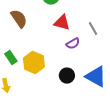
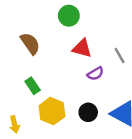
green rectangle: (11, 58) -> (33, 86), moved
yellow hexagon: (34, 63) -> (52, 111), moved

